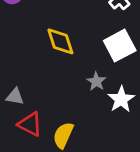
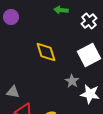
white star: (121, 99) -> (90, 94), turned -30

